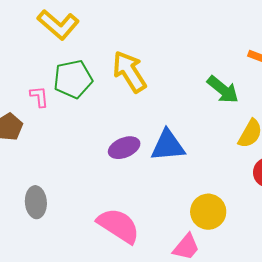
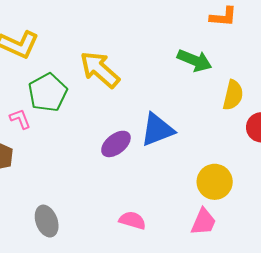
pink semicircle: (118, 226) -> (132, 220), size x0.6

